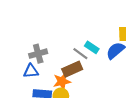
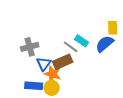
blue triangle: (31, 71) -> (44, 64), moved, turned -49
orange star: (62, 81) -> (53, 74), turned 30

